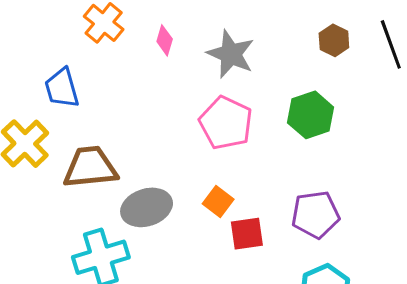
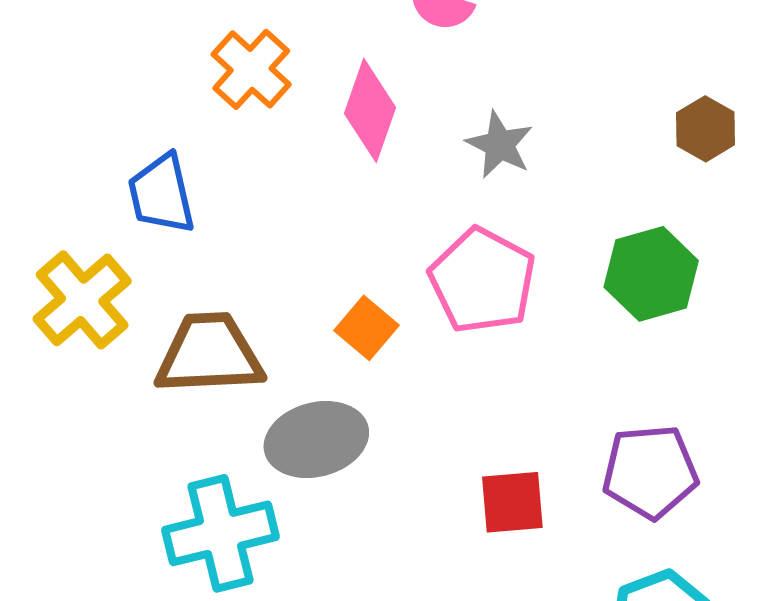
pink diamond: (165, 40) -> (370, 110), size x1.6
gray star: (231, 54) -> (500, 145), size x0.7
orange square: (218, 202) -> (366, 328), moved

